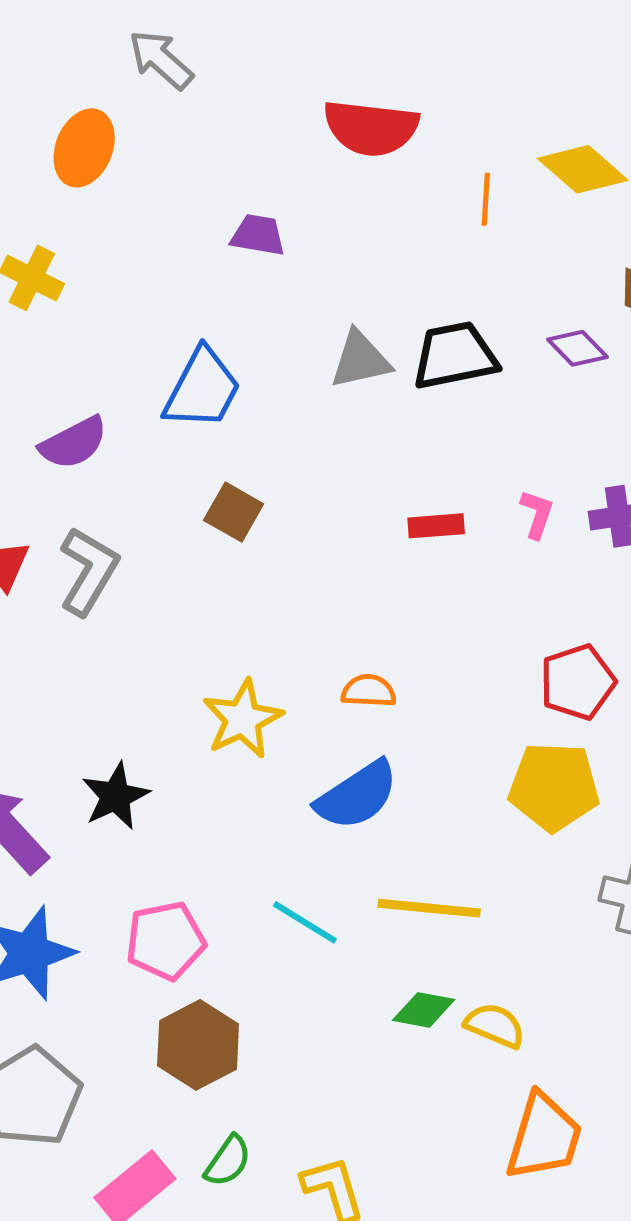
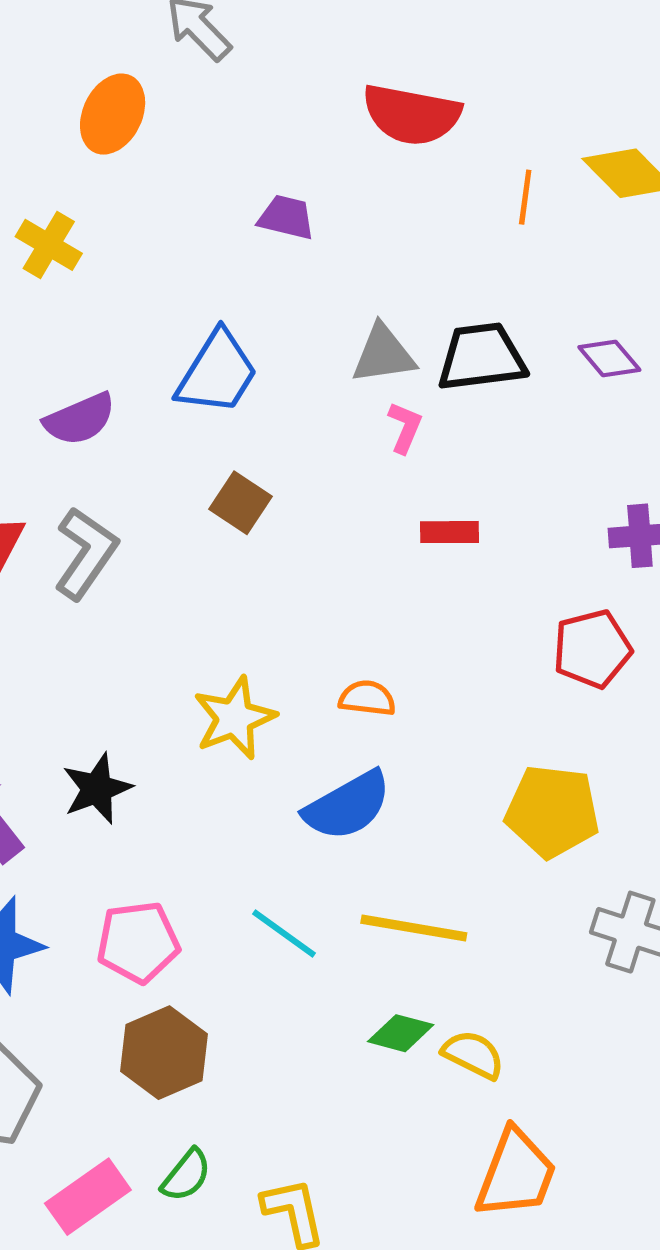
pink L-shape: (537, 514) -> (405, 427), moved
red pentagon: (578, 682) -> (592, 649), moved

